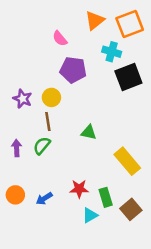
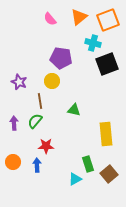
pink semicircle: (60, 38) -> (50, 19), moved
yellow circle: (51, 97) -> (52, 81), moved
yellow rectangle: (127, 161) -> (106, 134), turned 35
red star: (79, 189) -> (46, 146), moved
blue arrow: (44, 198) -> (37, 165), turned 120

